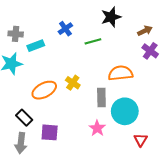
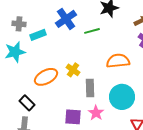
blue cross: (65, 29) -> (66, 19), size x1.5
gray rectangle: (101, 97) -> (90, 88), moved
purple square: (50, 132) -> (73, 117), moved

